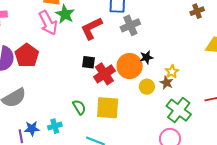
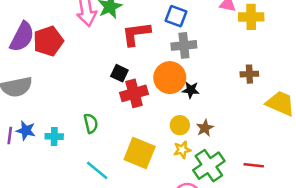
brown cross: (197, 11) -> (249, 74), moved
orange circle: (130, 66) -> (170, 78), moved
yellow star: (172, 72) -> (182, 150), moved
yellow square: (108, 108) -> (140, 153), moved

